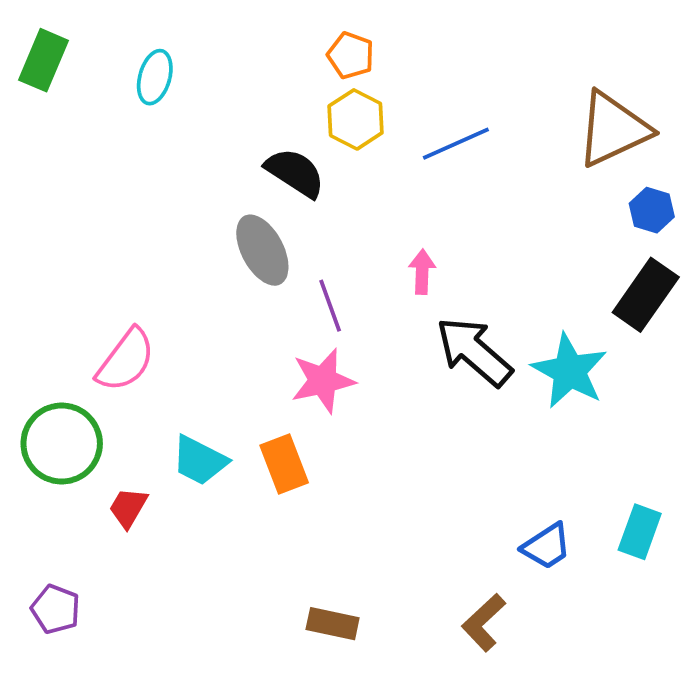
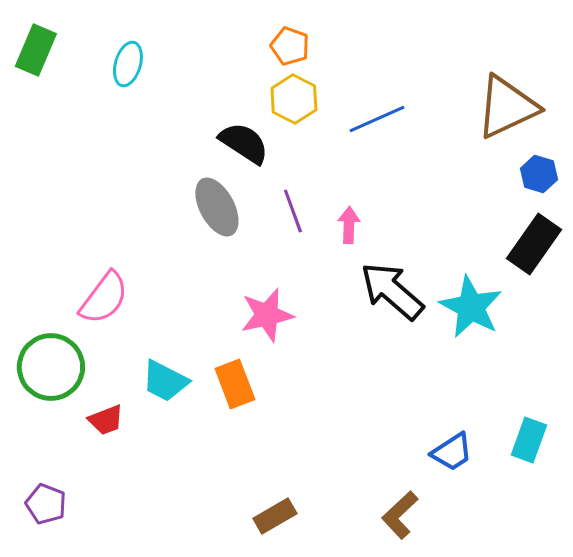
purple line: (330, 306) -> (293, 211), moved
red trapezoid: (128, 508) -> (106, 420), turned -141
brown rectangle: (333, 624) -> (275, 516), turned -42

